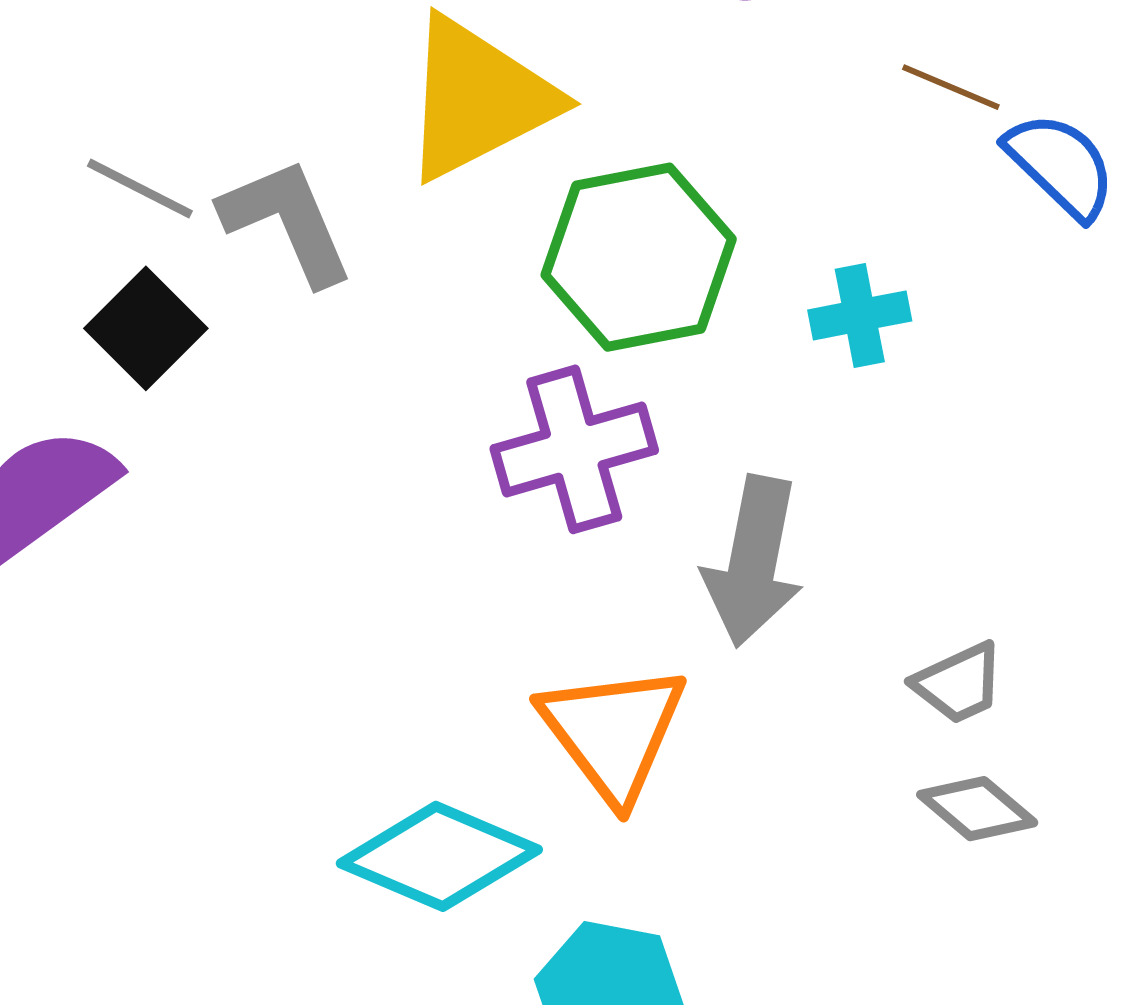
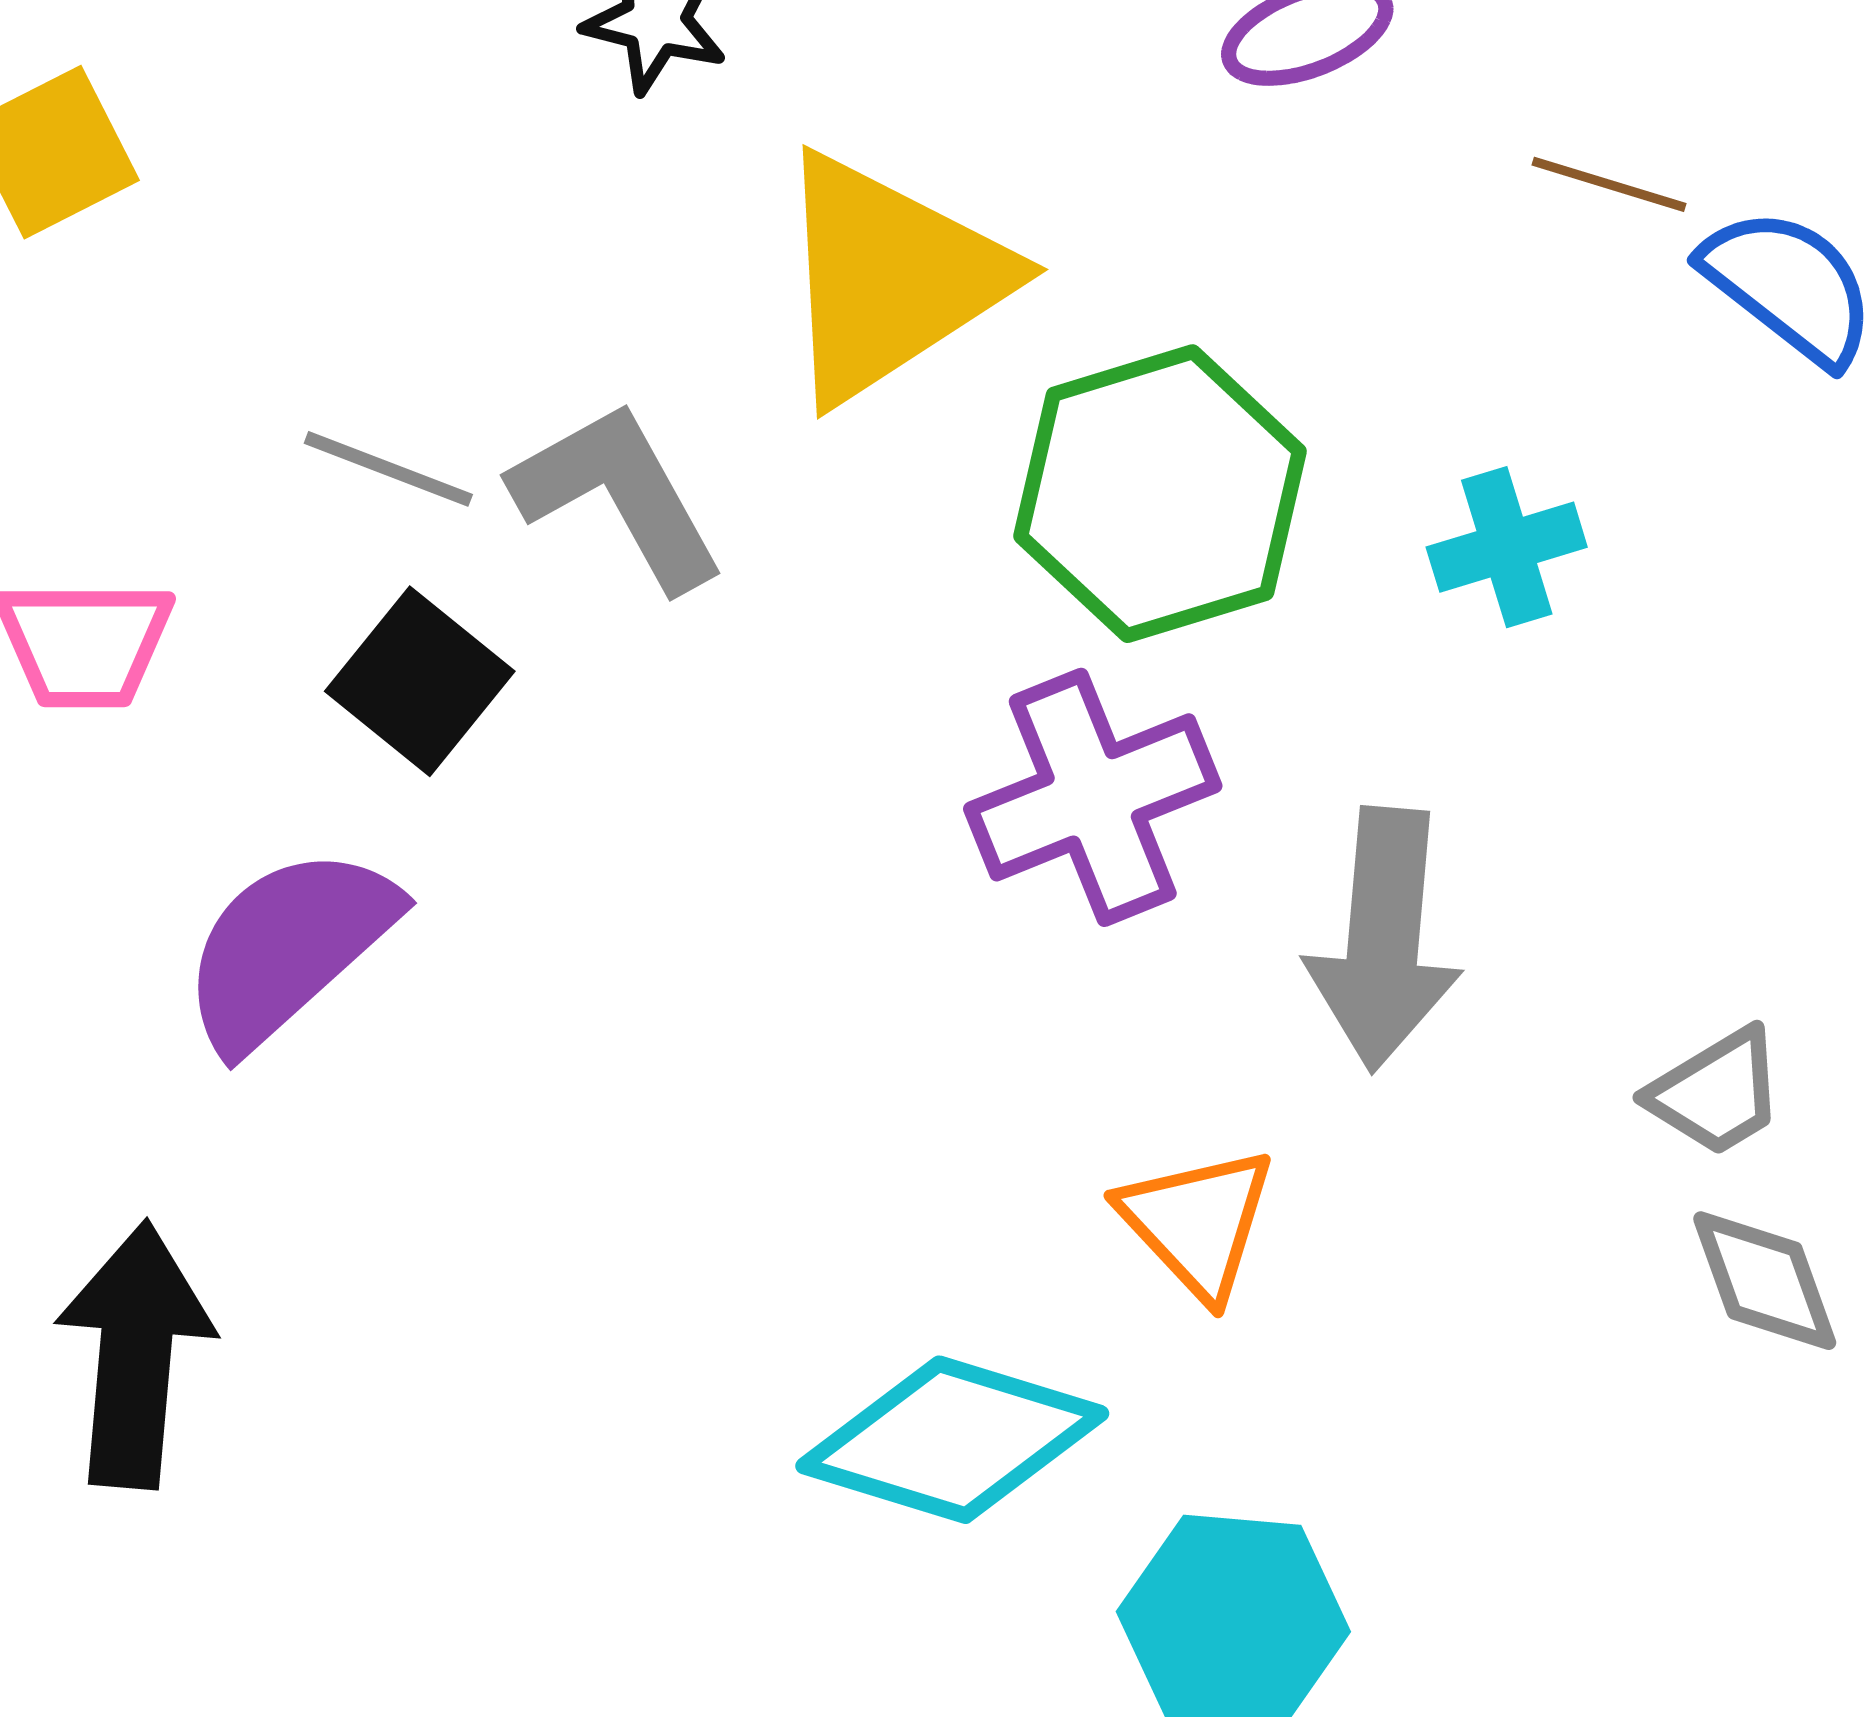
orange triangle: (613, 732) -> (1197, 1223), size x0.7
gray diamond: (977, 809) -> (1765, 1281), turned 36

